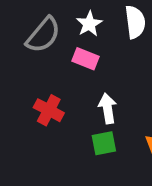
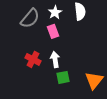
pink rectangle: (86, 59) -> (53, 31), turned 48
white arrow: (108, 108) -> (55, 59), moved

